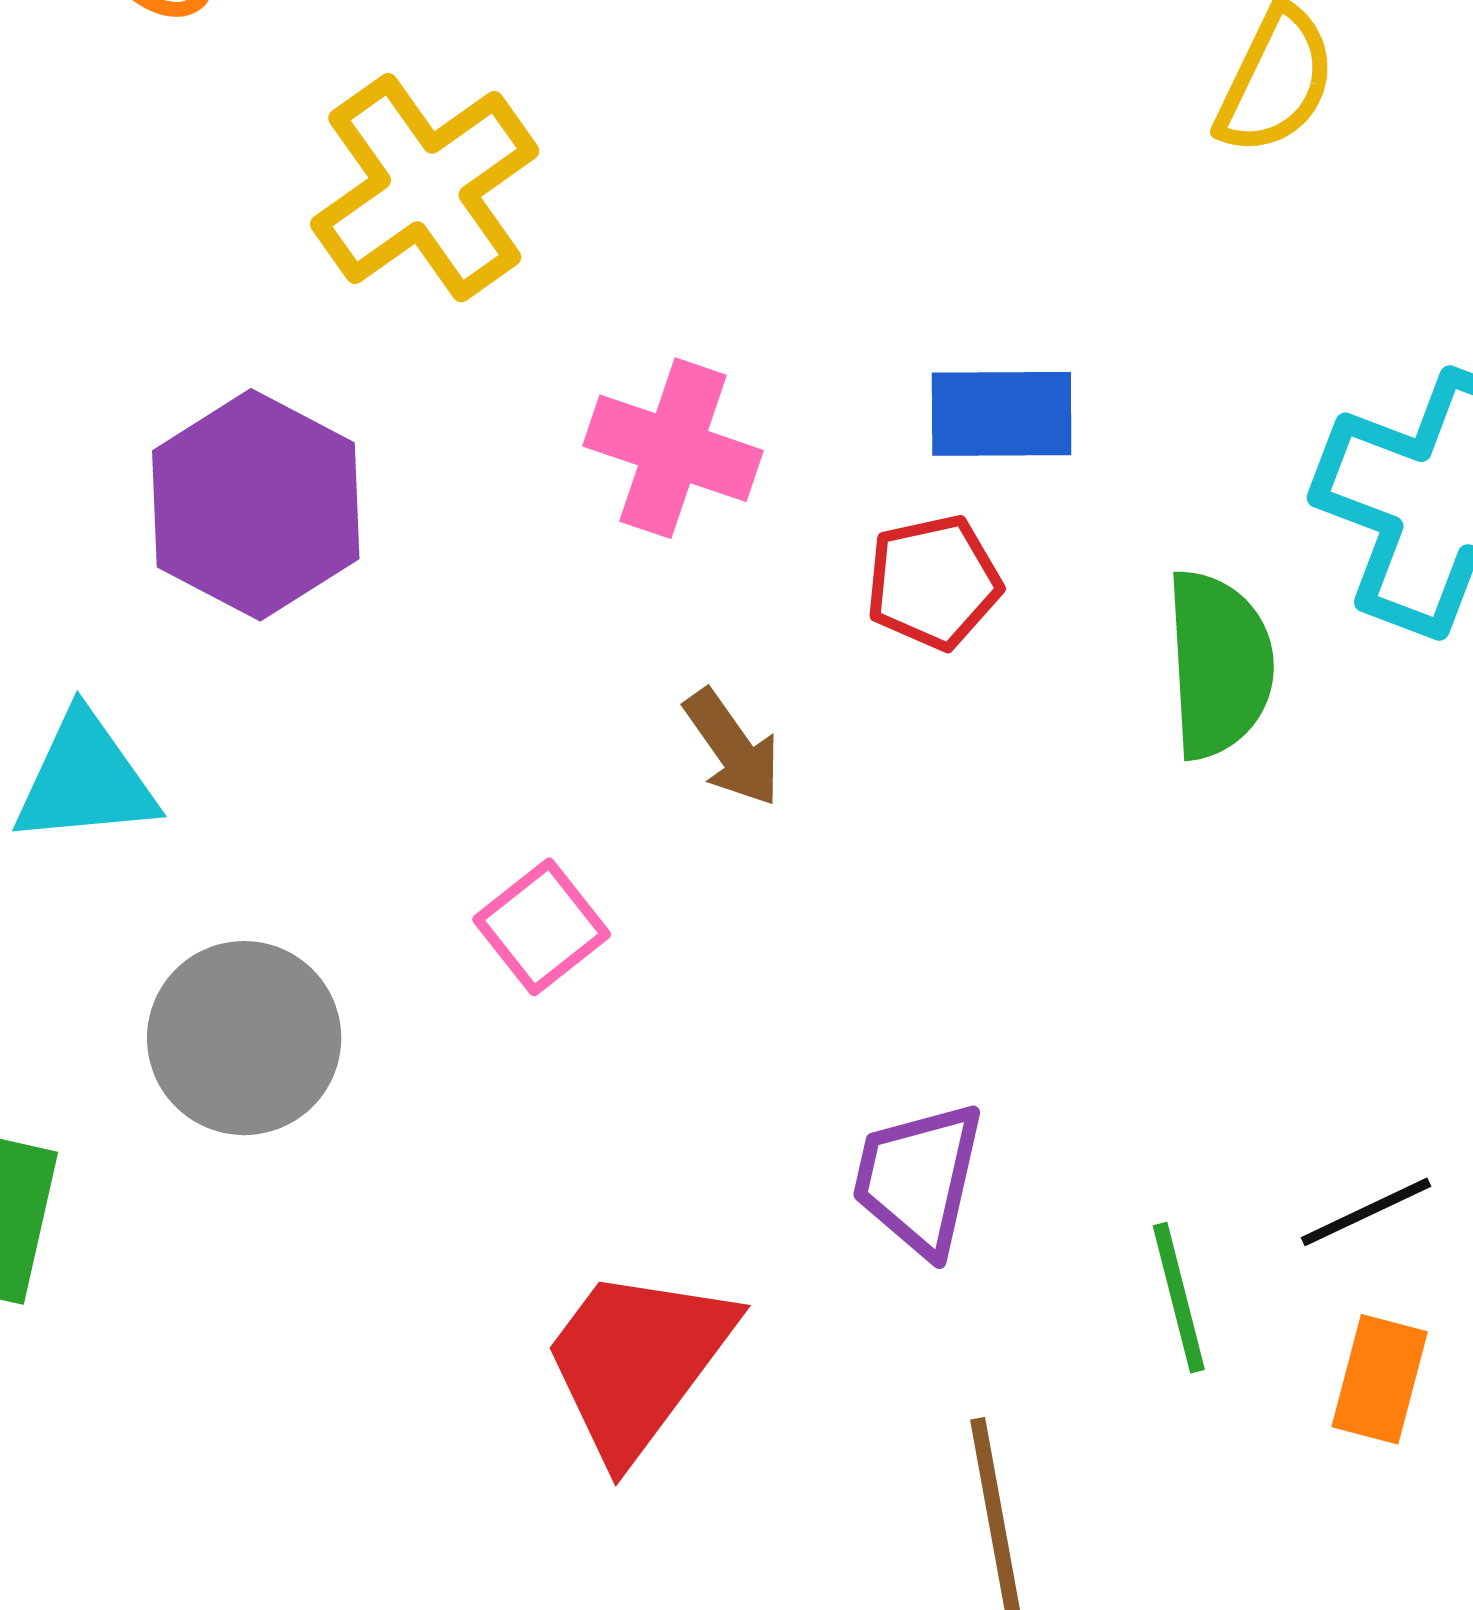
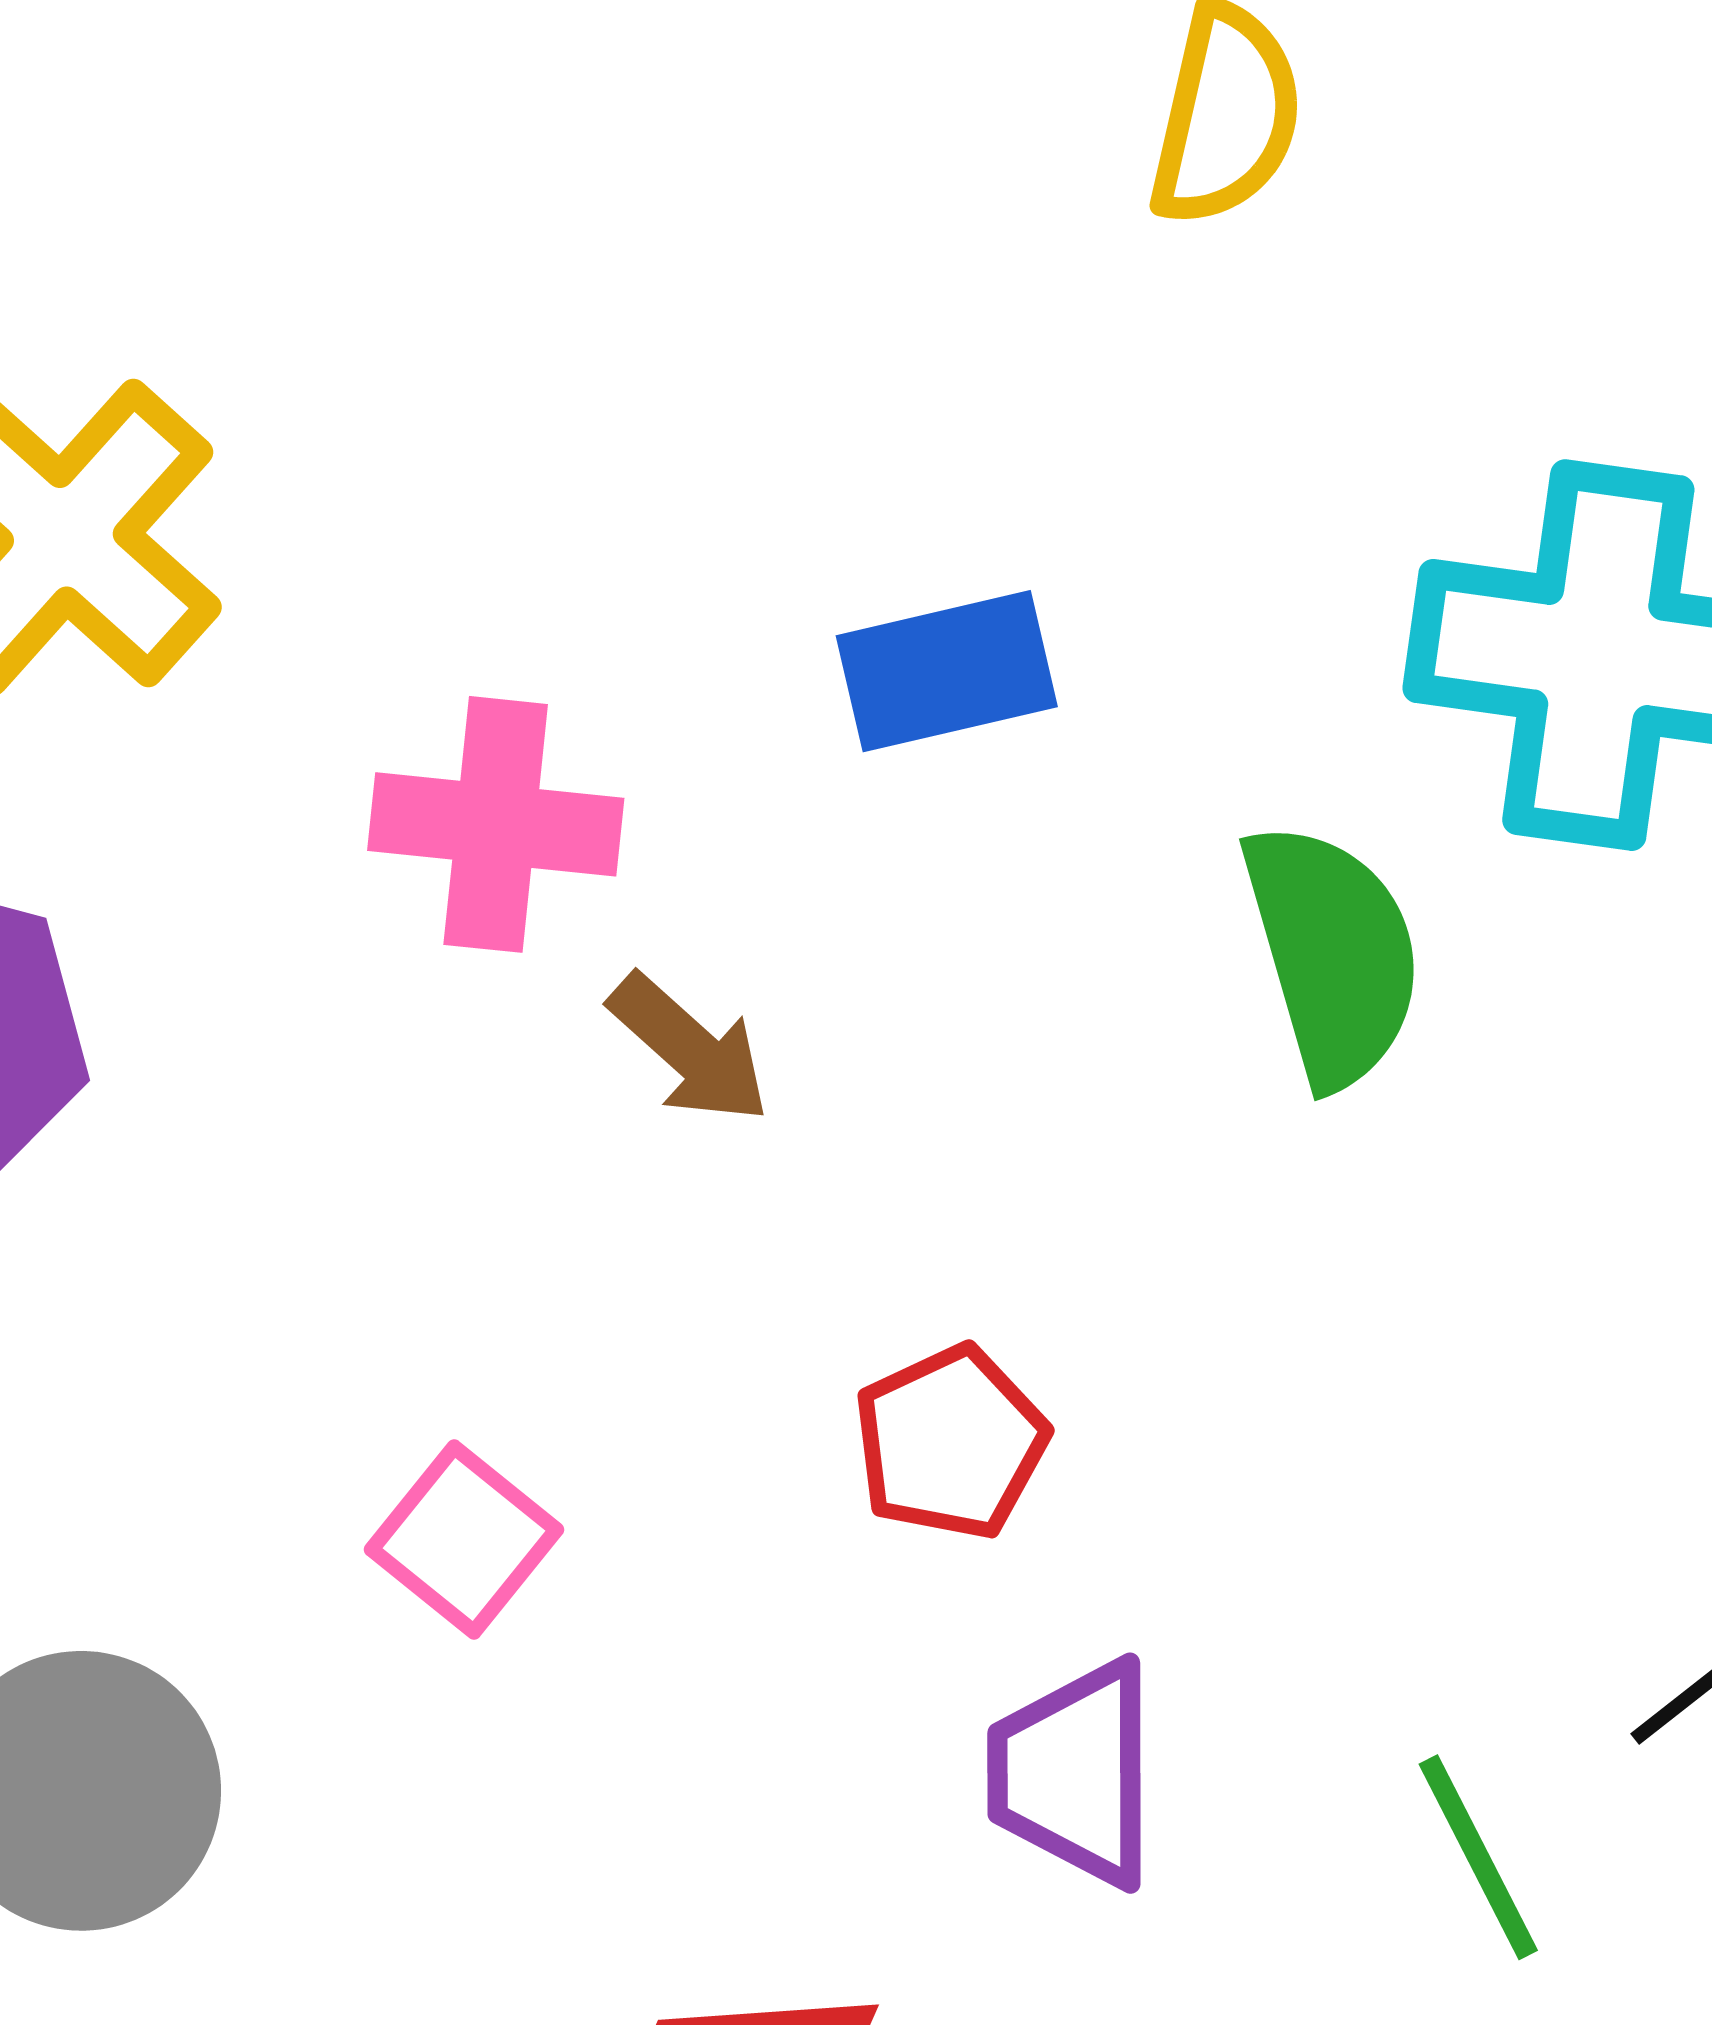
red pentagon: (933, 582) -> (950, 1443), moved
brown arrow: (732, 748) -> (689, 1049), moved

